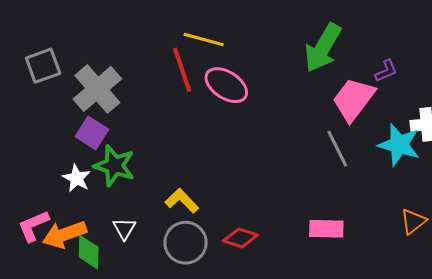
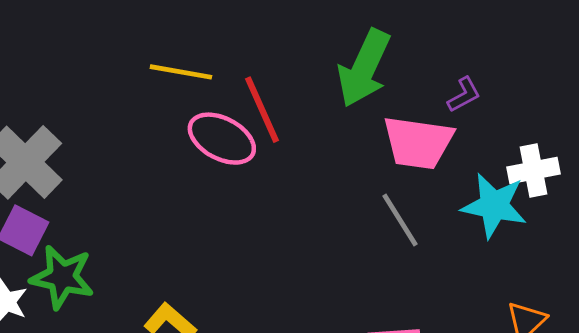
red line: (182, 70) -> (262, 110), moved
pink trapezoid: (354, 99) -> (418, 143), turned -114

